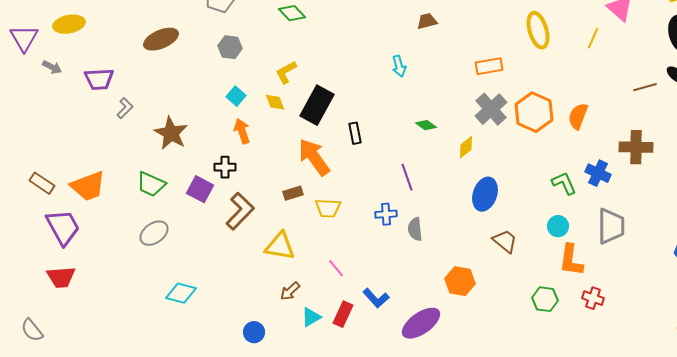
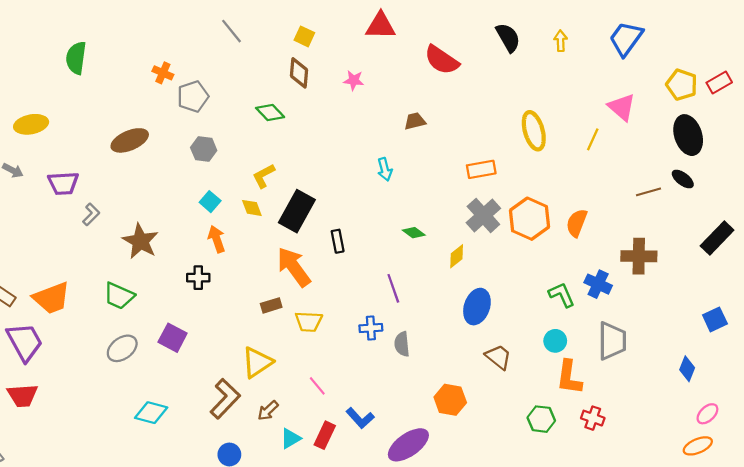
purple square: (200, 189) -> (173, 338), moved
brown L-shape: (240, 211) -> (225, 399), moved
yellow triangle: (280, 246) -> (257, 362), turned -44

